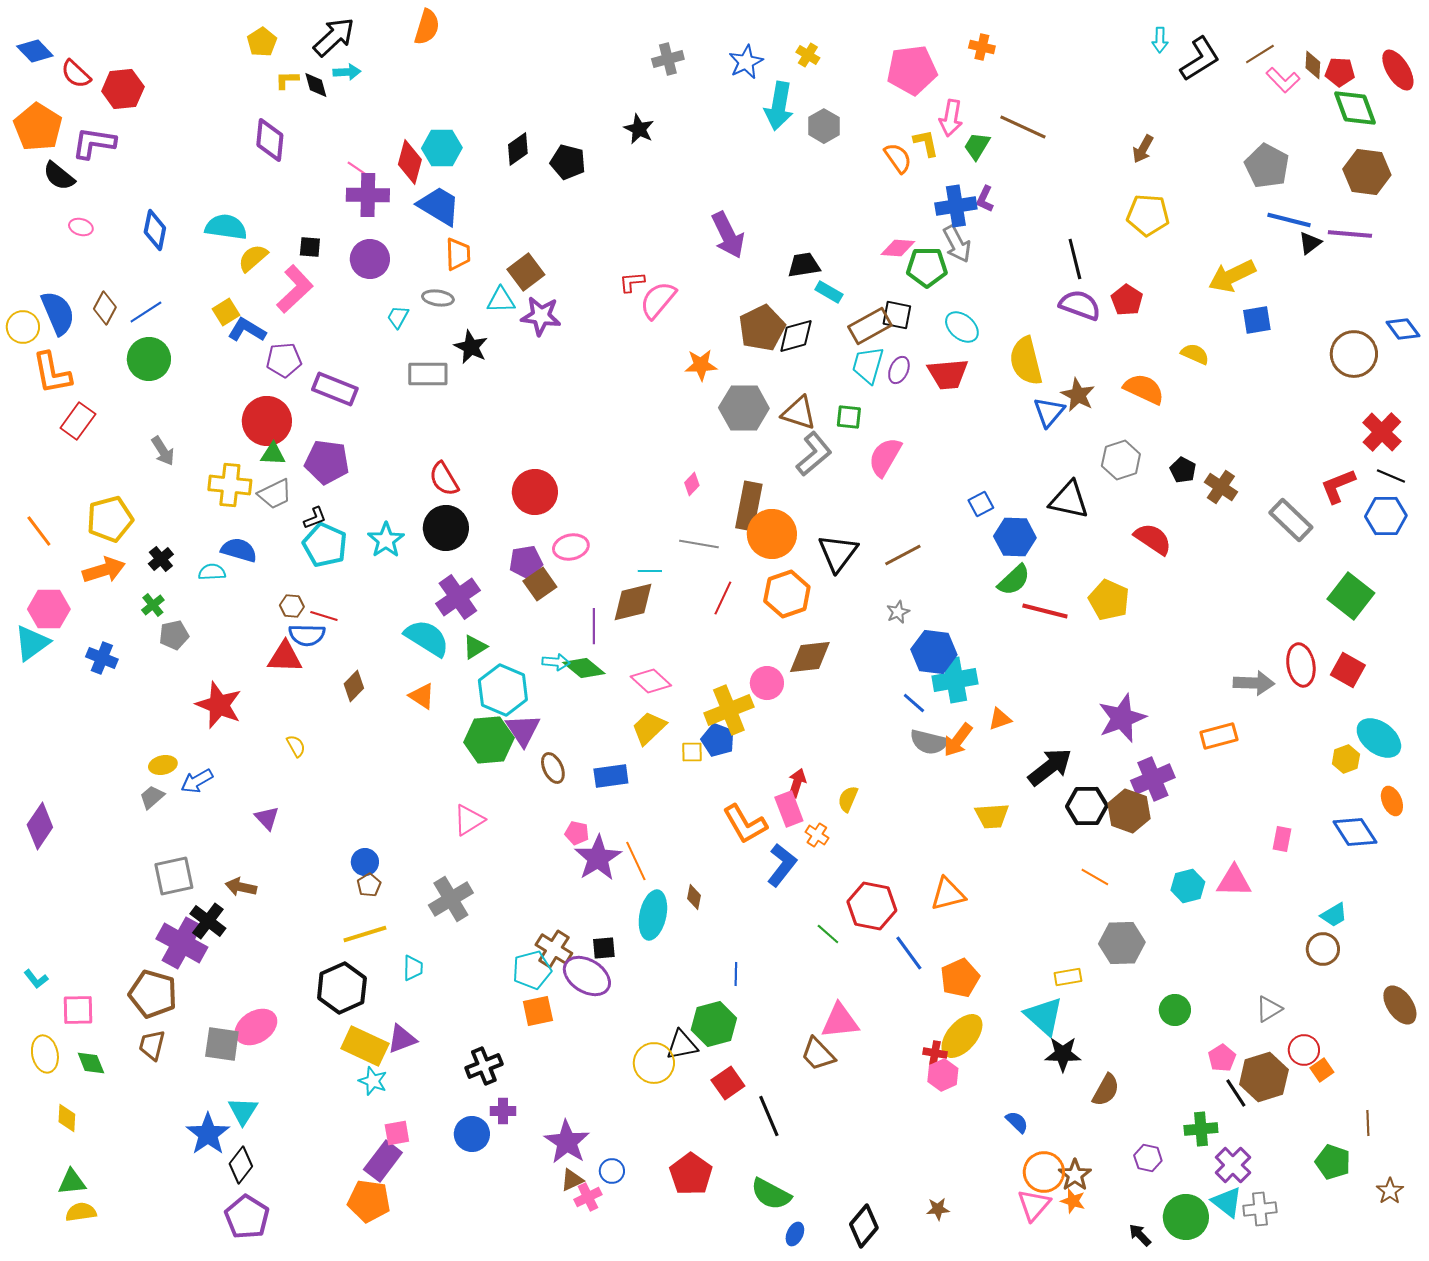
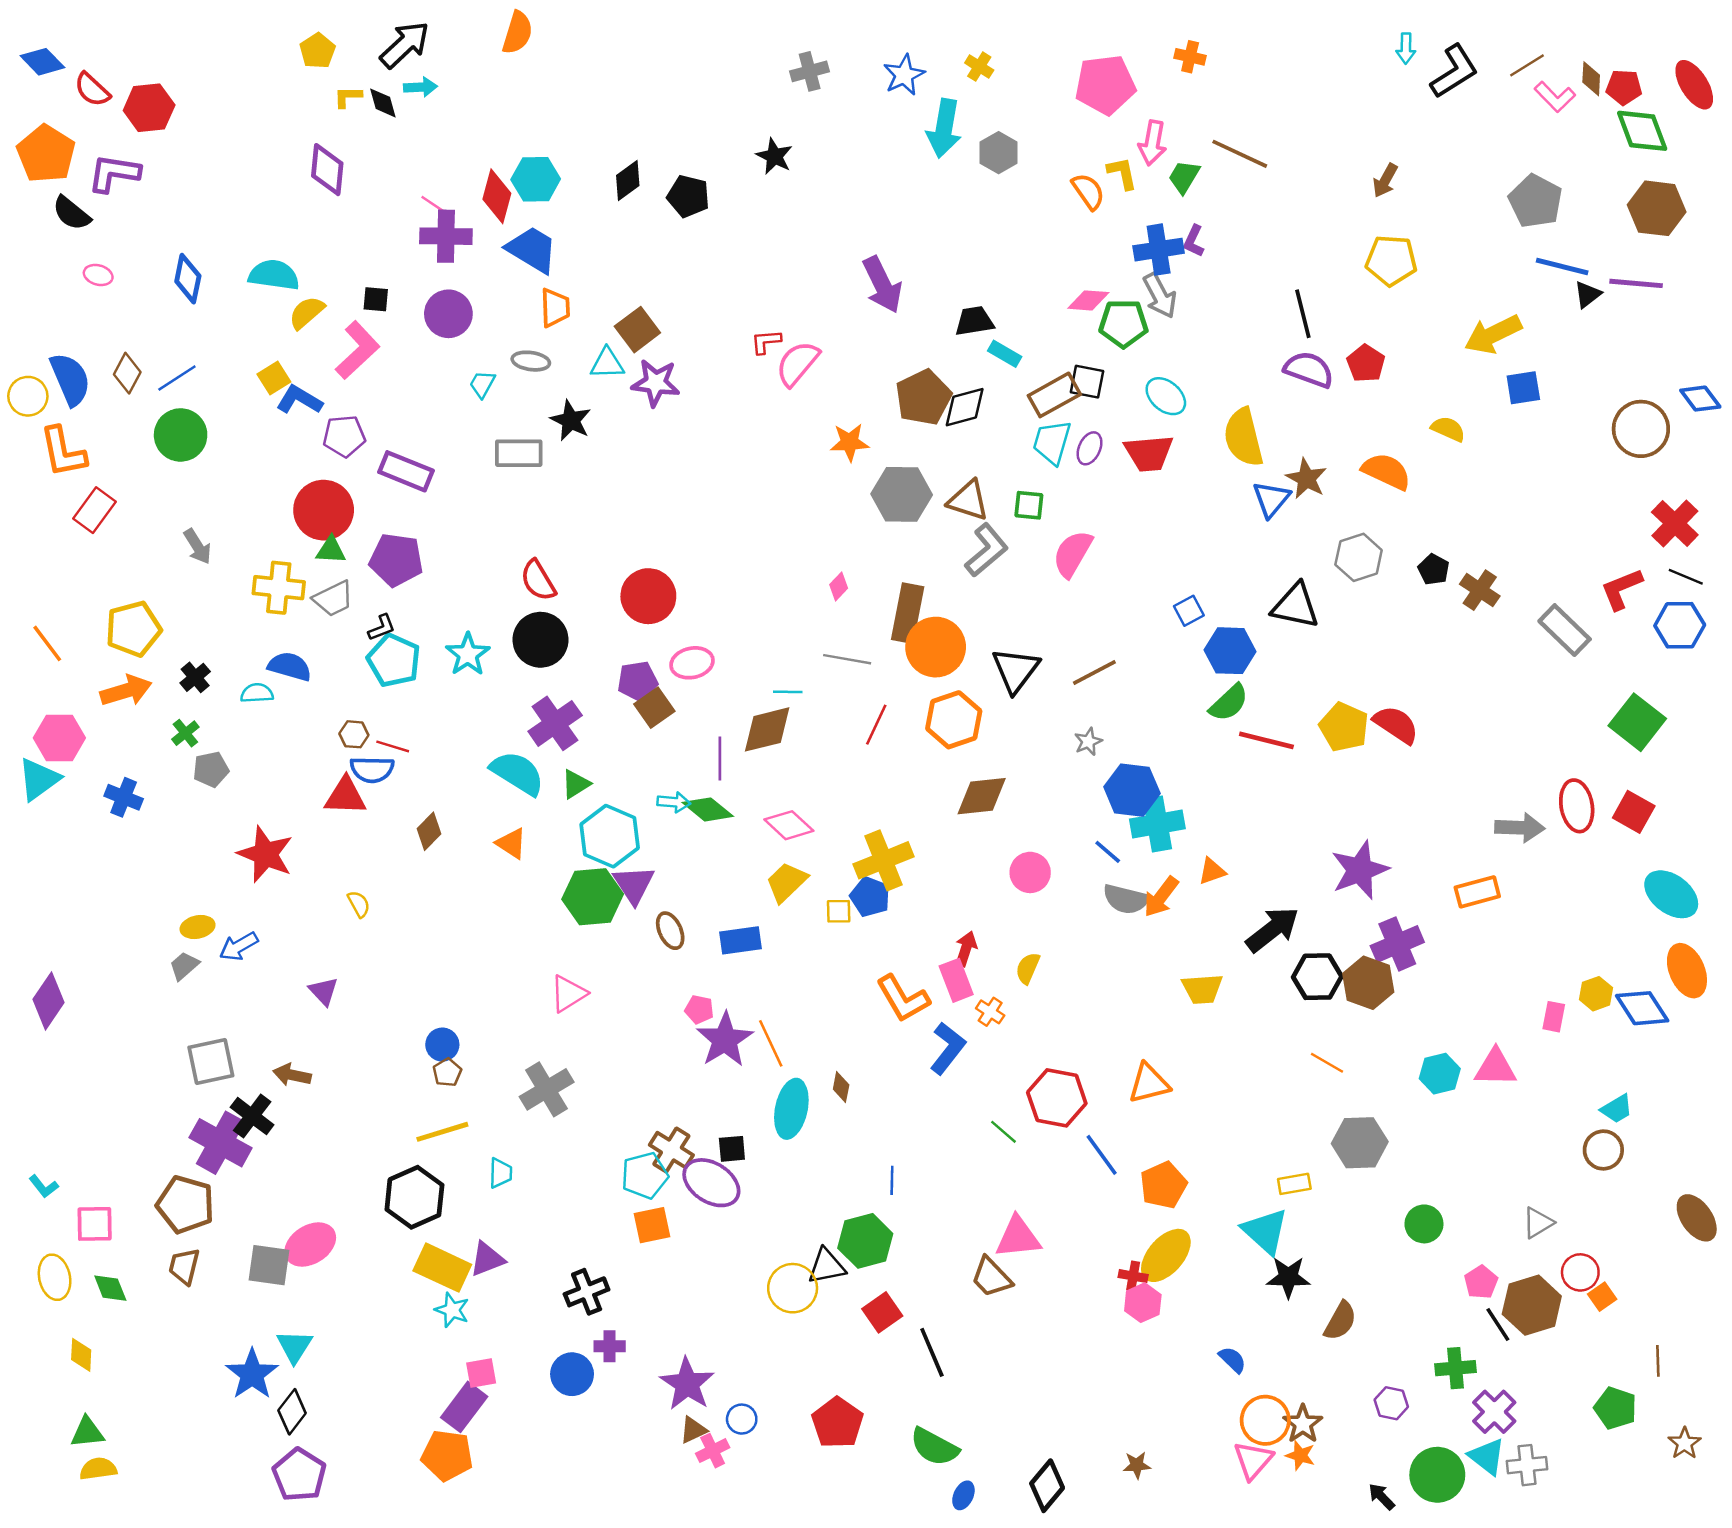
red semicircle: (1153, 539) -> (1396, 725), moved
pink circle: (767, 683) -> (1030, 872), moved
yellow hexagon: (1346, 759) -> (1596, 994), moved
orange ellipse: (1392, 801) -> (1687, 971), size x1.5

